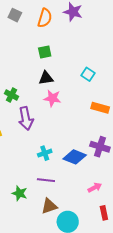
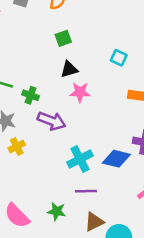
purple arrow: (26, 118) -> (52, 121), turned -50
cyan cross: (45, 153) -> (80, 159), size x1.5

